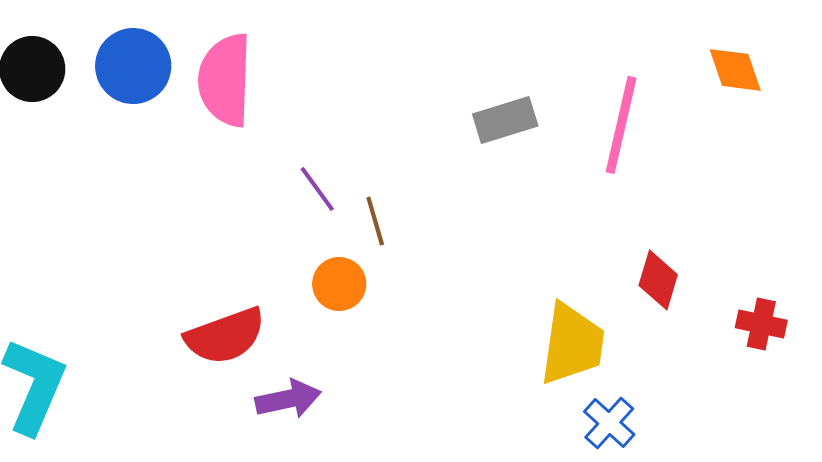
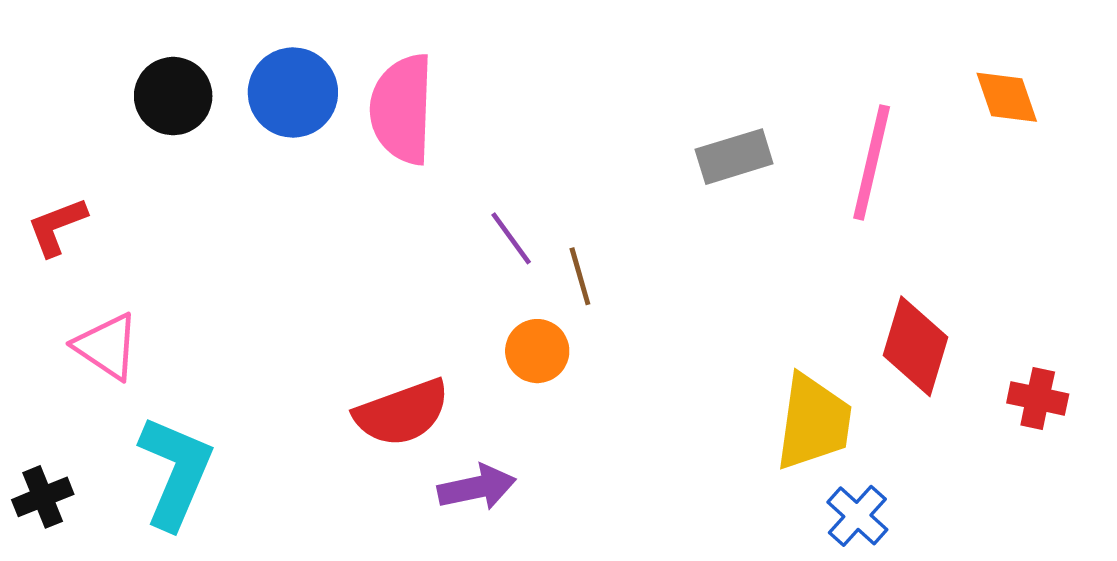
red diamond: (658, 280) -> (916, 346), size x1.4

